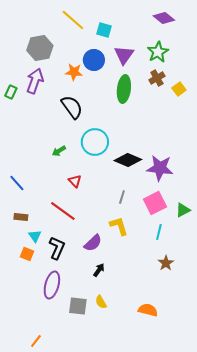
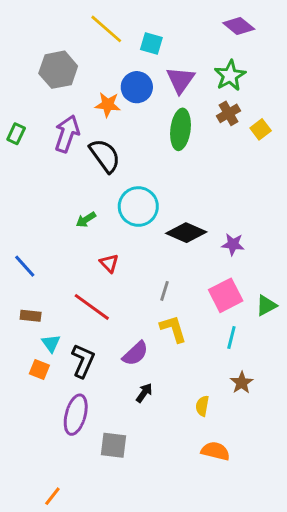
purple arrow: (35, 81) -> (67, 134), moved
purple star: (160, 168) -> (233, 244), size x0.6
gray line: (122, 197) -> (164, 291), moved
yellow semicircle: (101, 302) -> (202, 406), moved, turned 40

